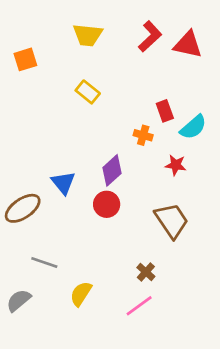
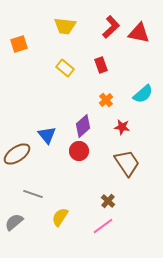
red rectangle: (165, 111) -> (101, 65), moved
orange cross: (143, 135) -> (106, 100), turned 32
red star: (176, 165) -> (122, 127), moved

